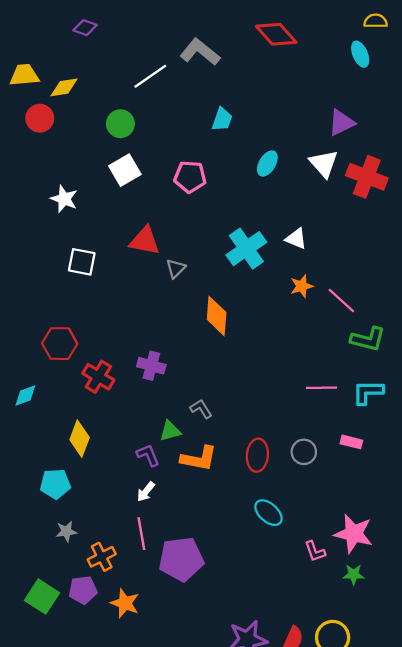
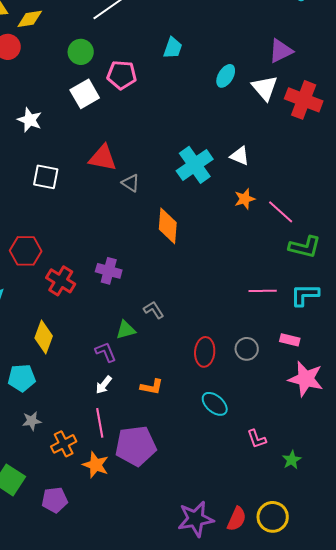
cyan ellipse: (267, 164) -> (226, 76), moved
pink pentagon: (190, 177) -> (122, 75), moved
gray triangle: (176, 268) -> (131, 183), turned -42
orange L-shape: (199, 458) -> (152, 387), moved, size x0.7
pink star: (354, 534) -> (306, 379), moved
green star: (354, 574) -> (292, 460), turned -30
purple pentagon: (83, 590) -> (55, 500), moved
orange star: (125, 603) -> (96, 465), moved

